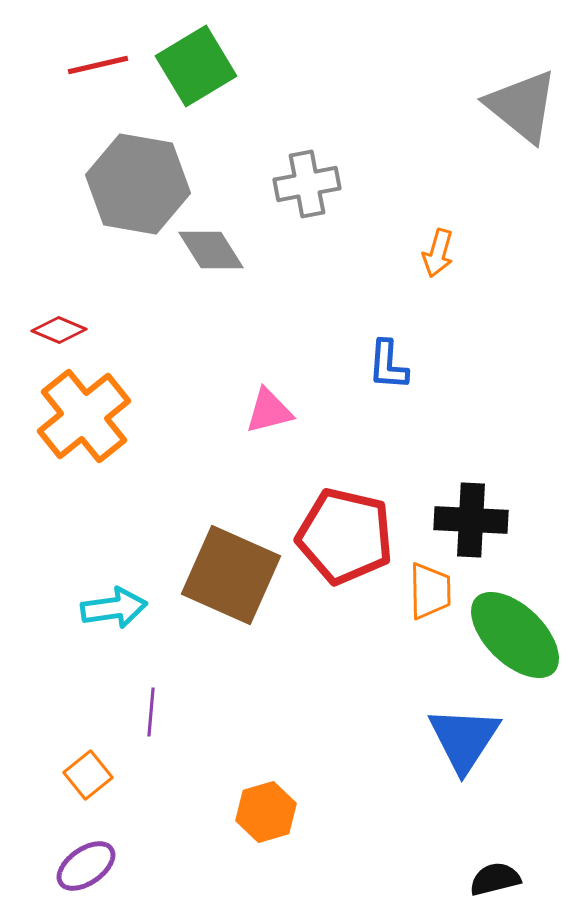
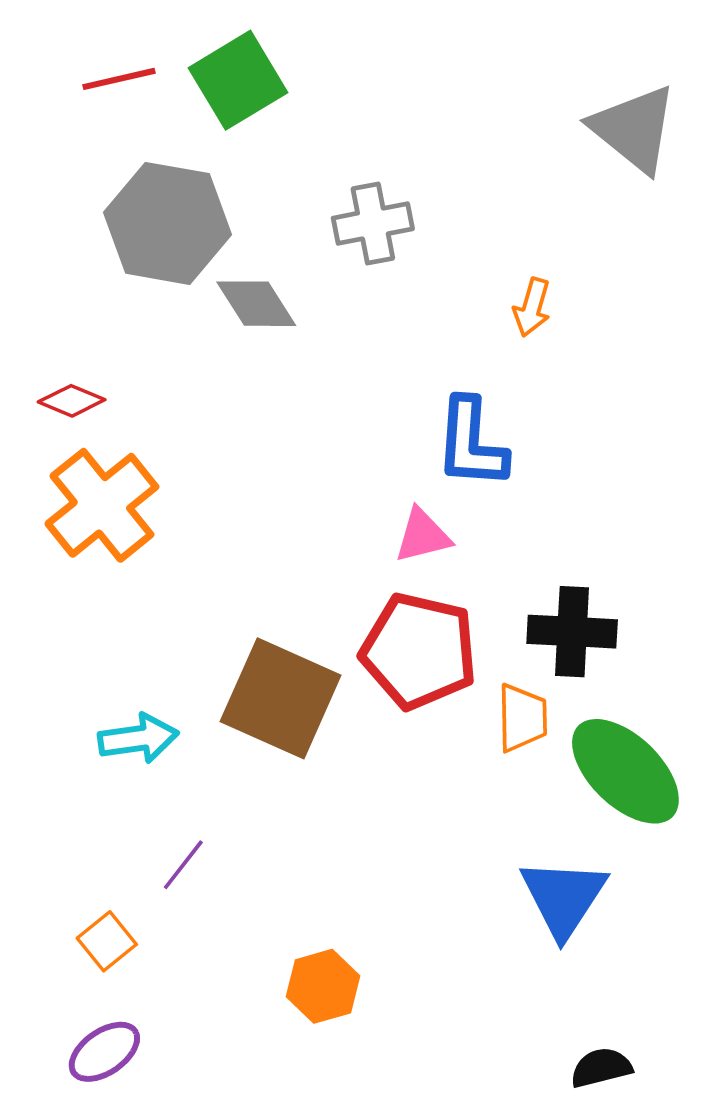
blue L-shape: (388, 365) -> (471, 443), size x1.5
pink triangle: (269, 411) -> (423, 536), moved
purple line: (151, 712) -> (183, 865), turned 33

